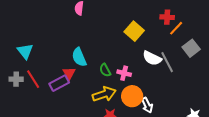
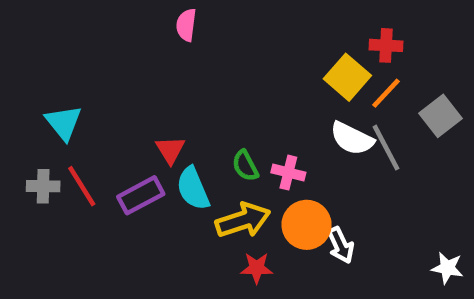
orange line: (176, 28) -> (386, 93), moved
yellow square: (134, 31) -> (347, 77), moved
cyan semicircle: (79, 57) -> (193, 188), moved
red triangle: (69, 73) -> (170, 150), moved

